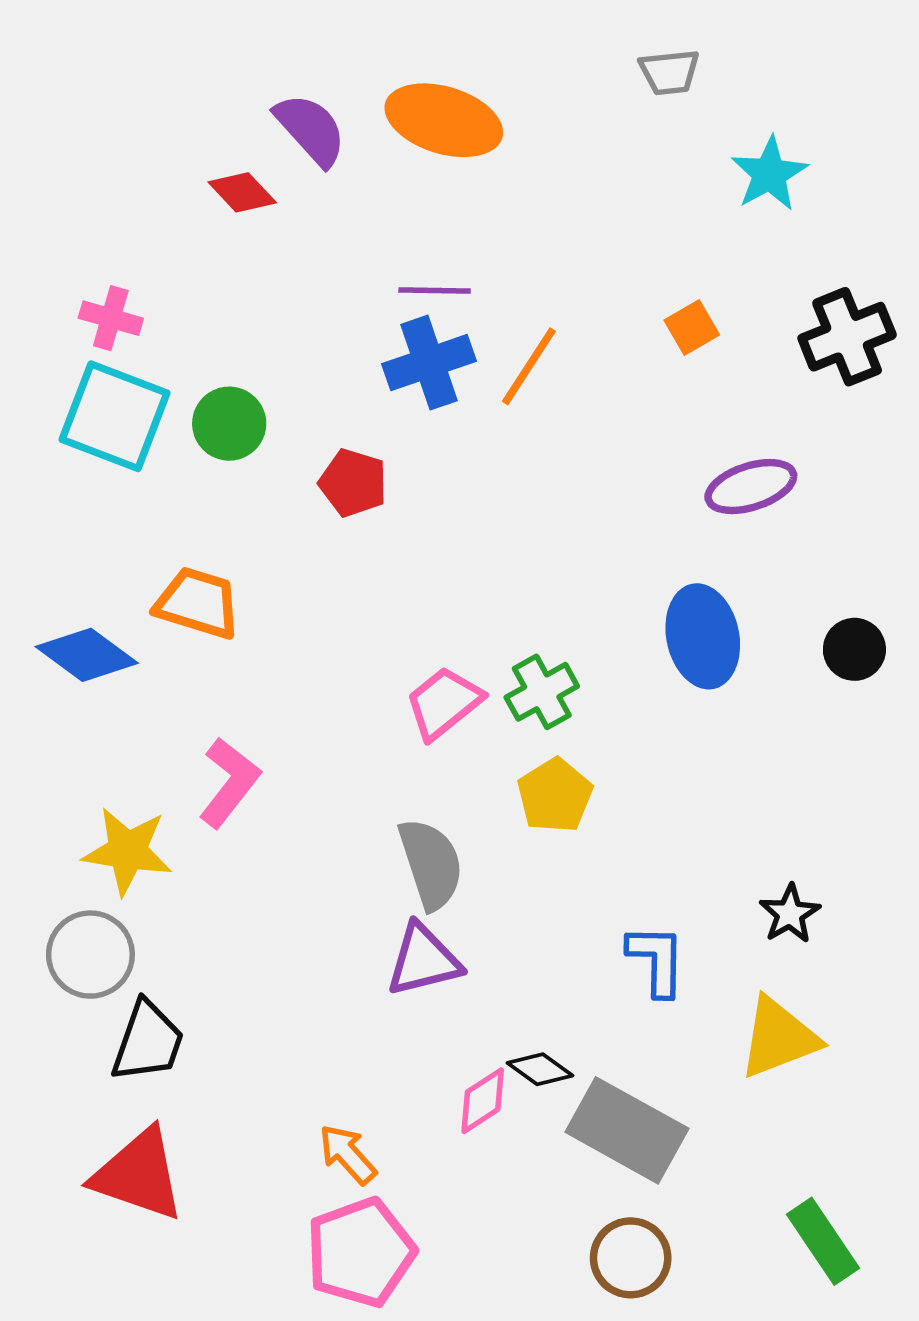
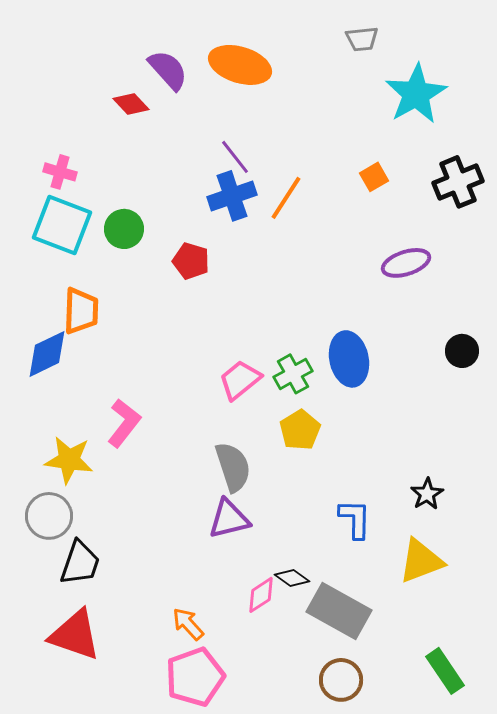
cyan star: (769, 174) -> (416, 94), size x1.5
purple line: (435, 290) -> (235, 157), turned 51
orange trapezoid: (198, 603) -> (81, 311), moved, turned 75
blue ellipse: (703, 636) -> (349, 359), moved
blue diamond: (87, 655) -> (47, 354), turned -62

